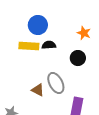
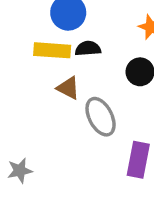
brown triangle: (38, 90) -> (68, 88), moved

